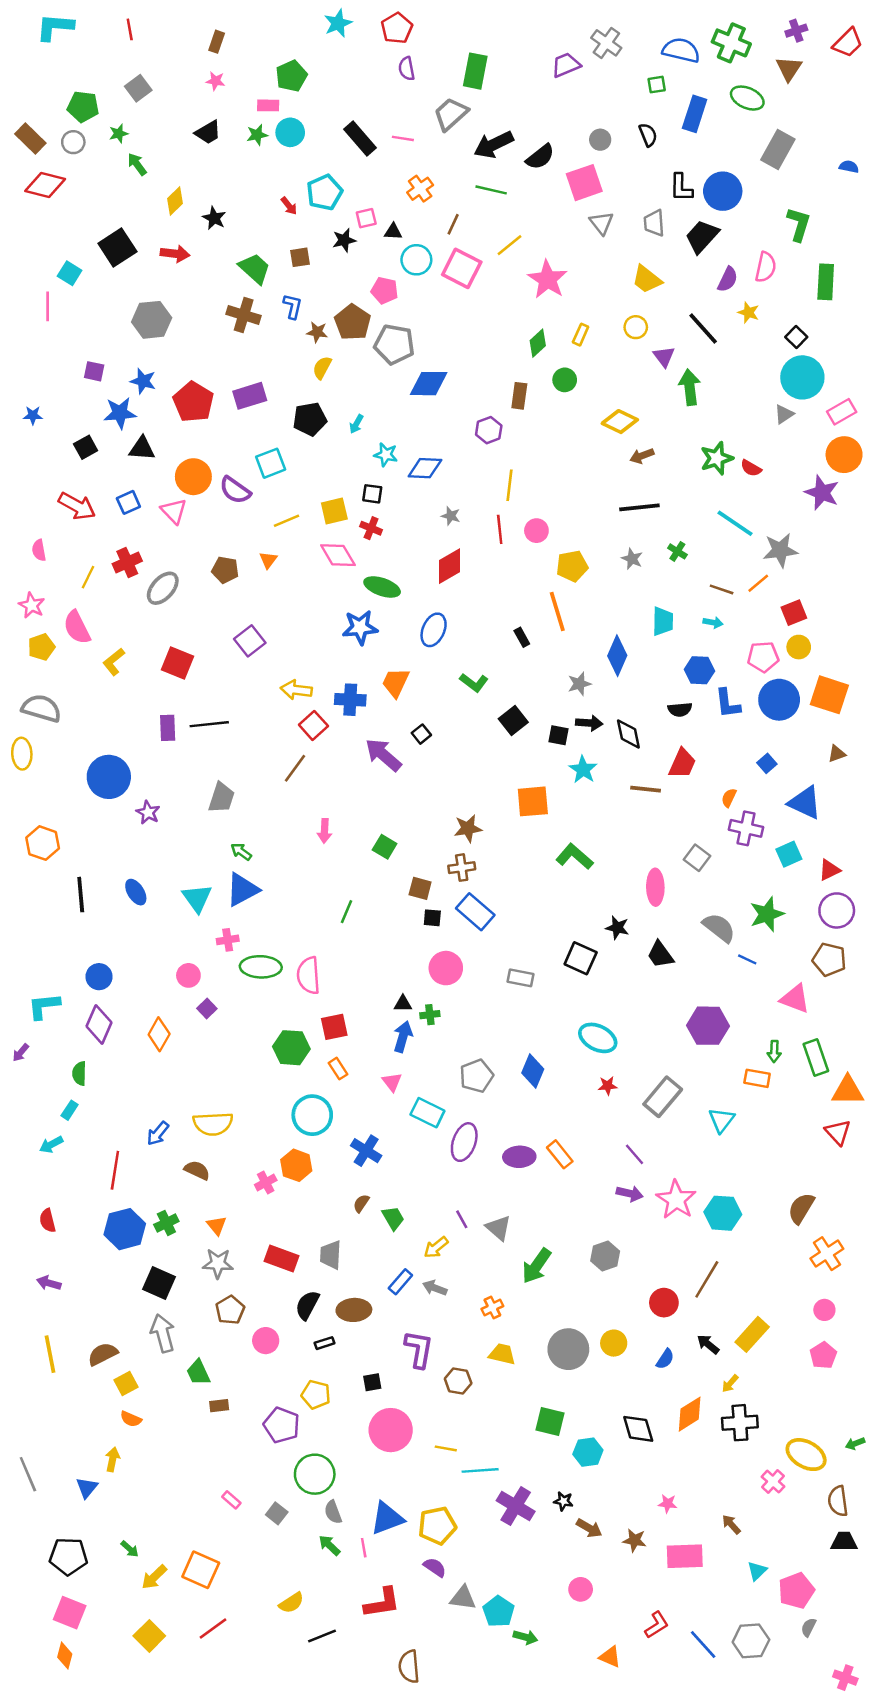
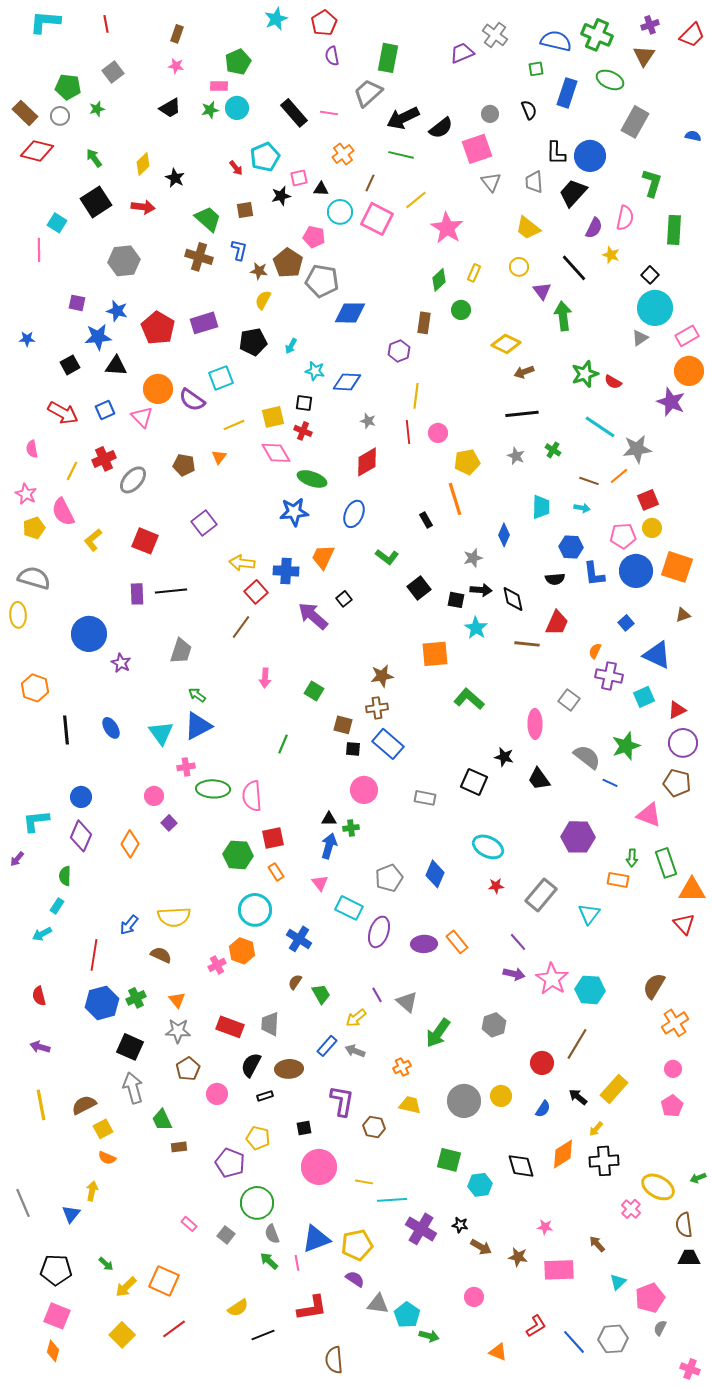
green arrow: (137, 164) -> (94, 158), moved
blue diamond: (617, 656) -> (504, 535), size x0.7

